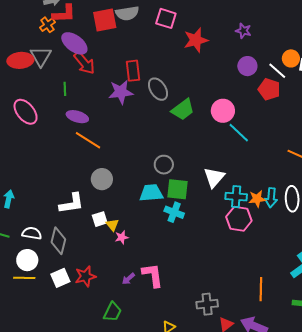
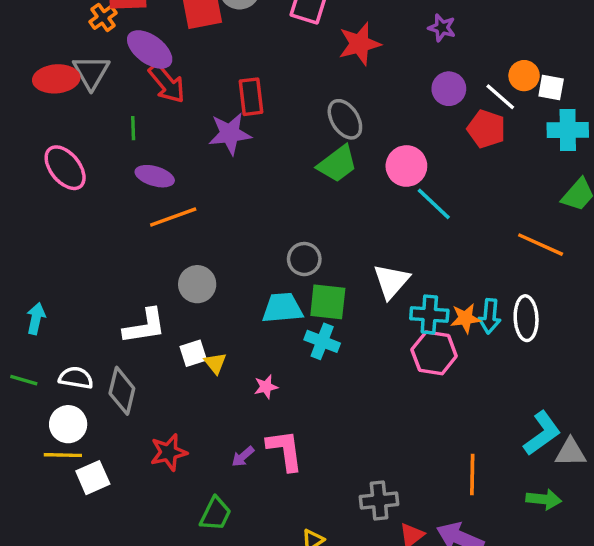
gray ellipse: (158, 89) -> (345, 119), moved
orange line: (88, 140) -> (173, 217), turned -52
pink star: (122, 237) -> (266, 387), moved
white square: (60, 278) -> (93, 478), moved

